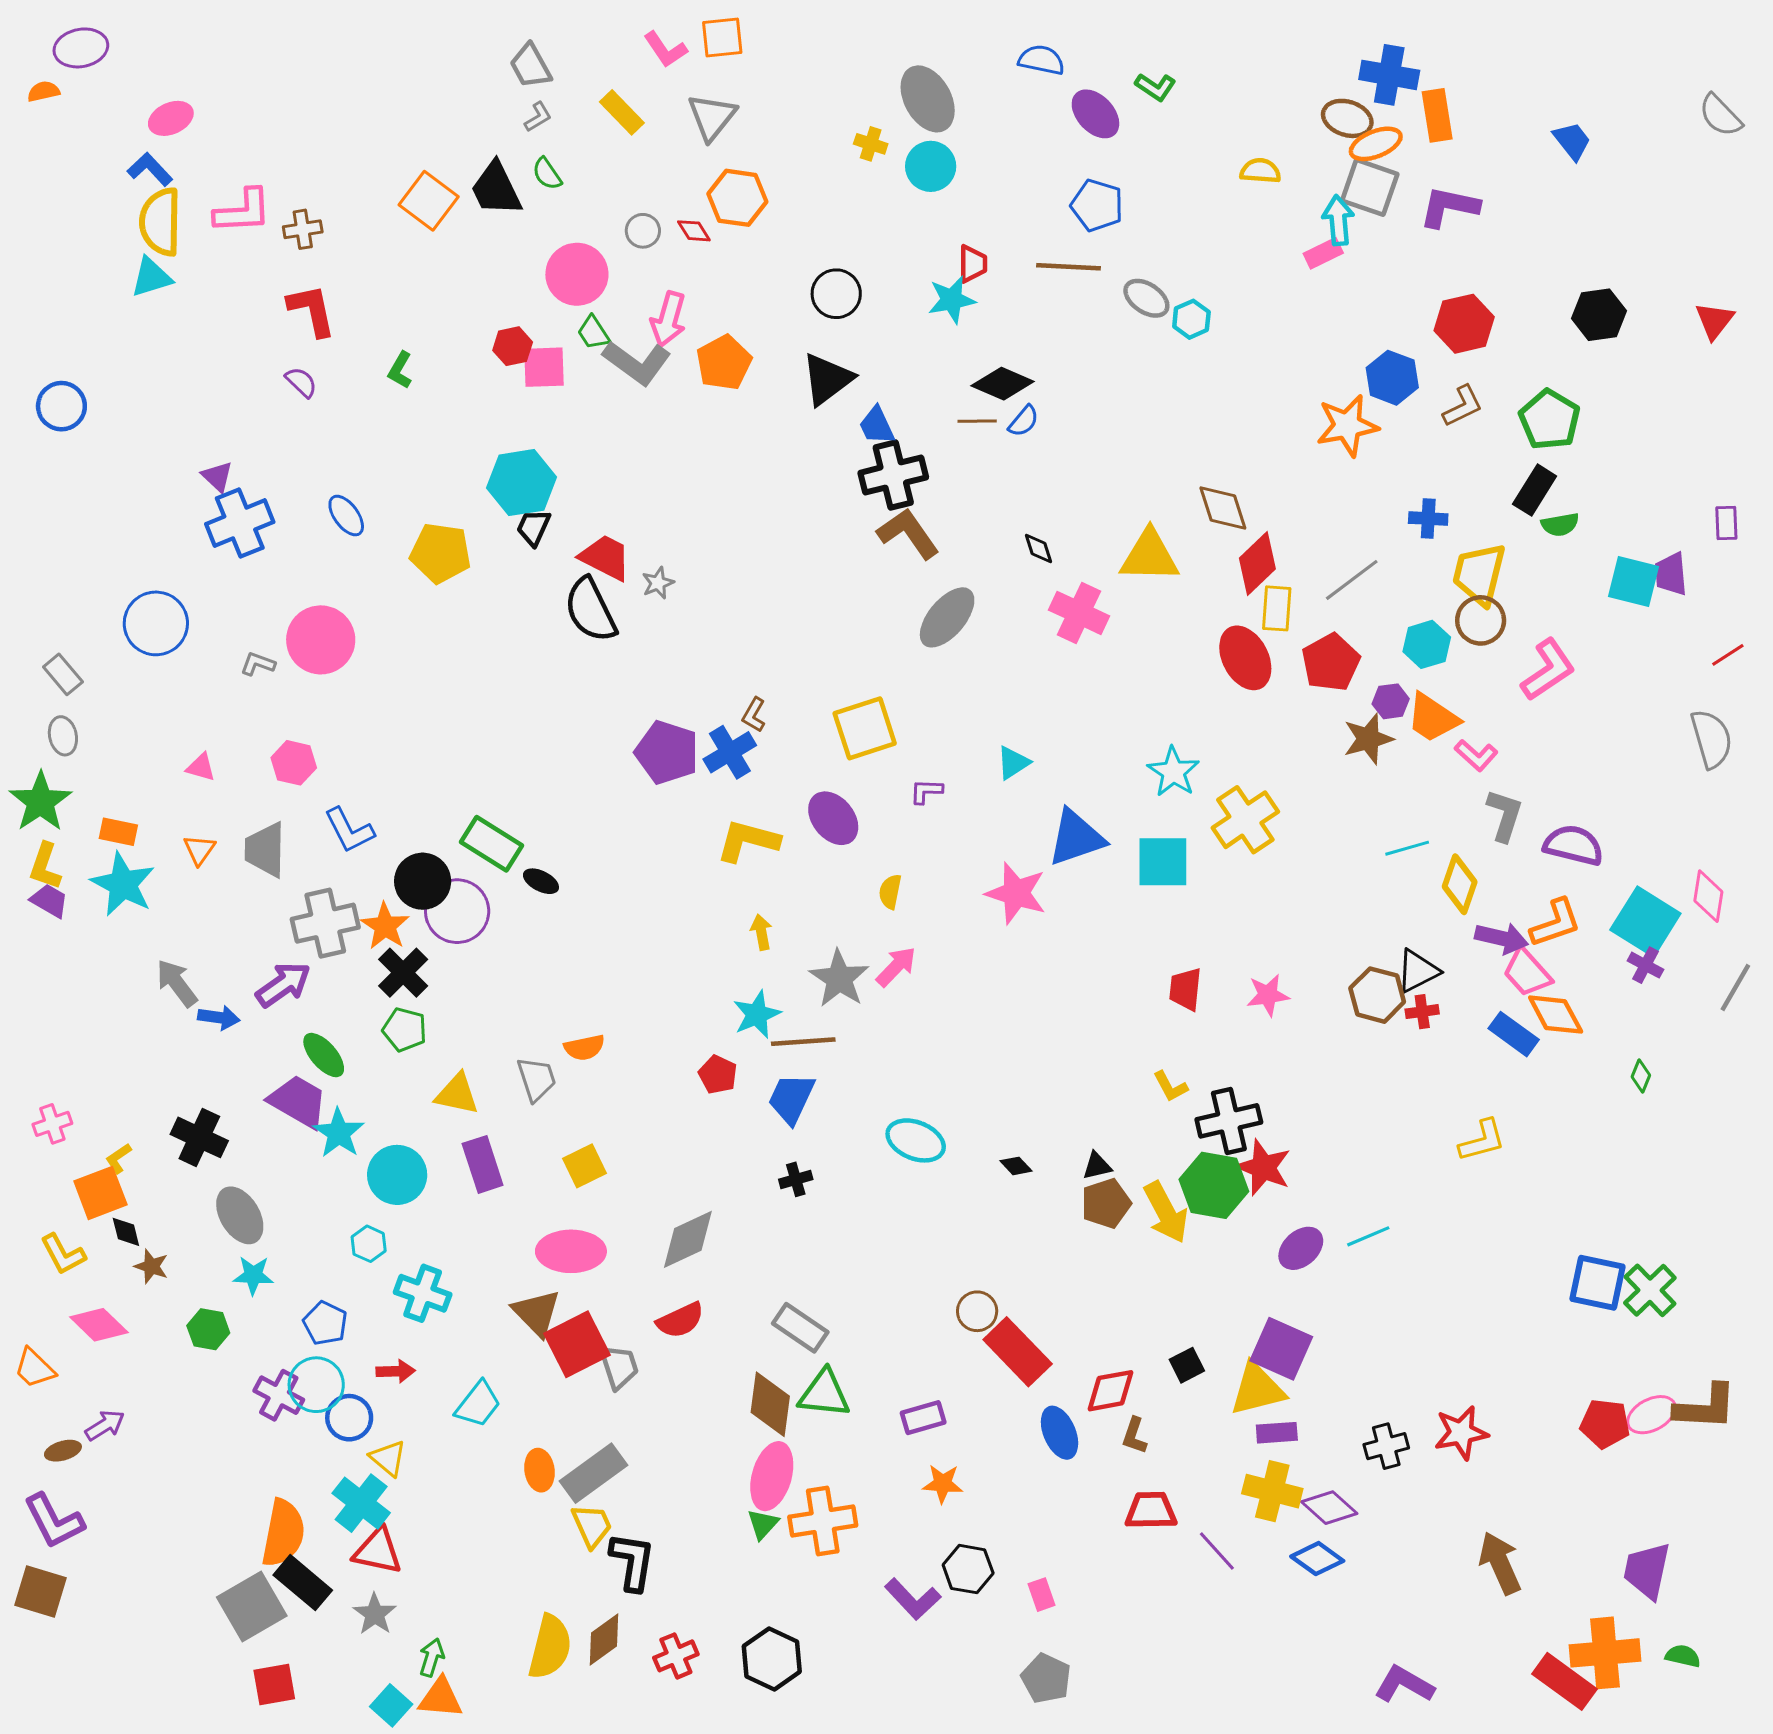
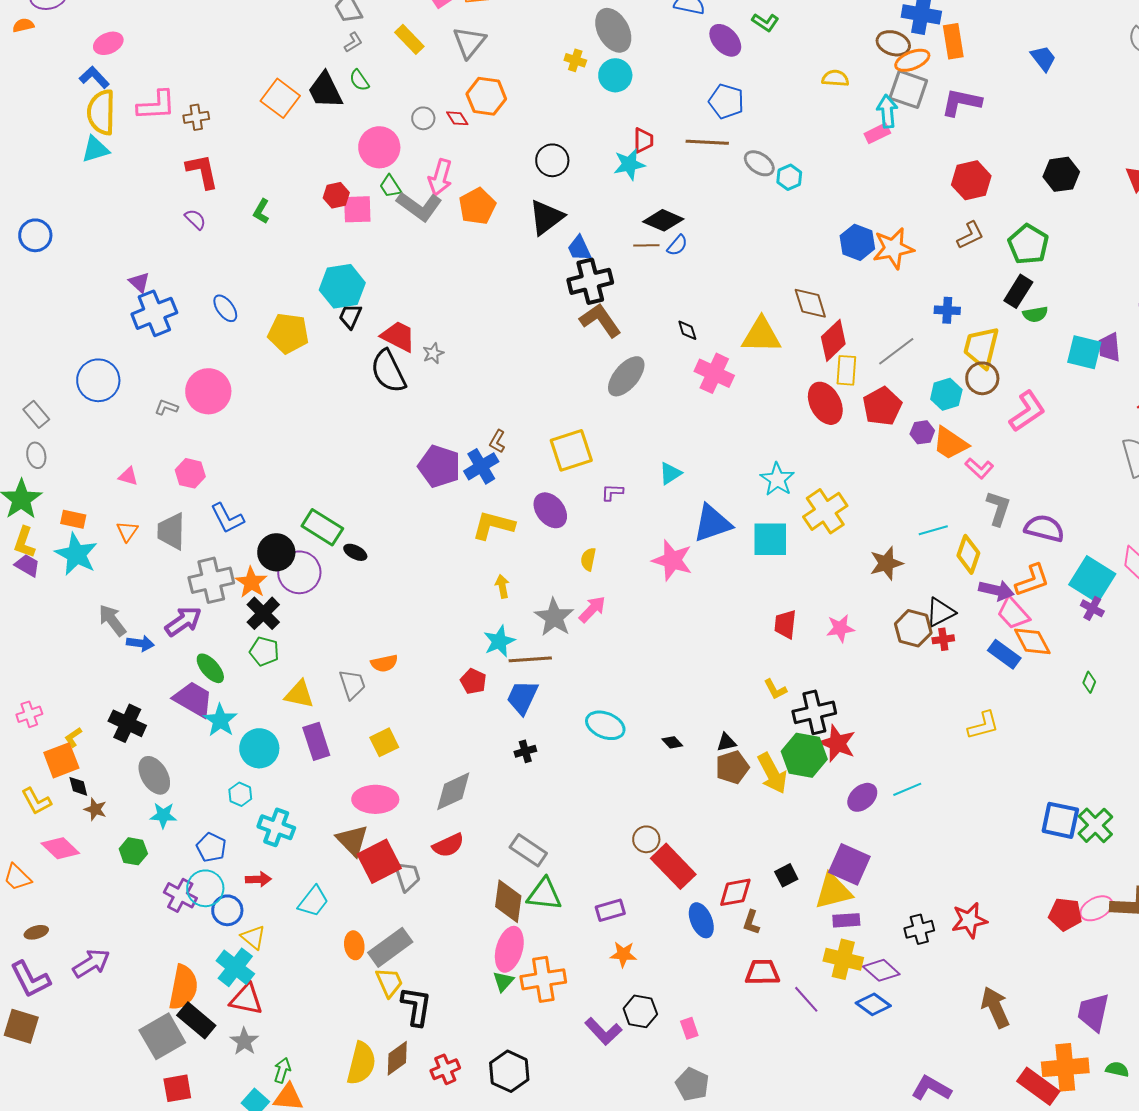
blue hexagon: (1392, 378) -> (857, 242), moved
brown star: (1368, 739) -> (886, 563), moved
purple arrow: (105, 1425) -> (91, 963), moved, size x1.4

